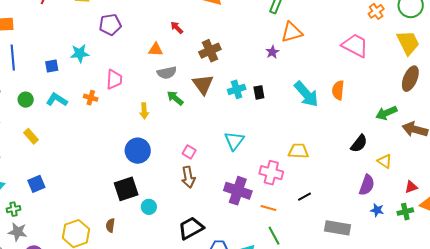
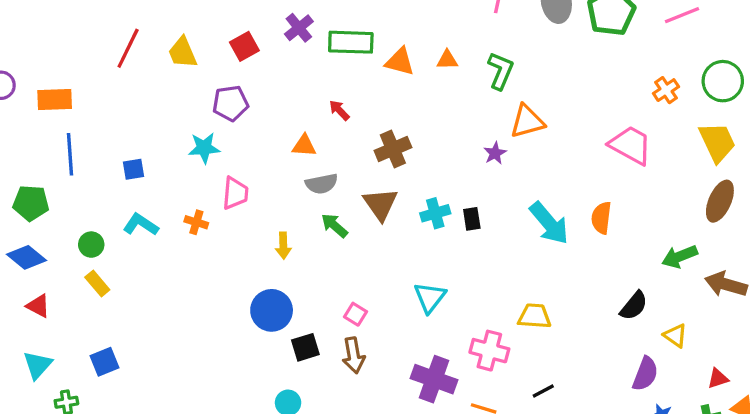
cyan star: (80, 53) -> (204, 148), moved
green circle: (26, 100) -> (91, 245), moved
black square: (126, 189) -> (305, 347), moved, size x0.7

